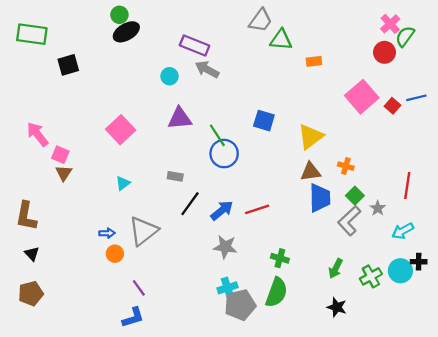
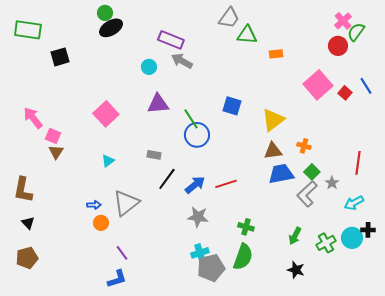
blue line: (416, 98) -> (366, 86), turned 72
blue trapezoid: (320, 198) -> (281, 174), turned -100

